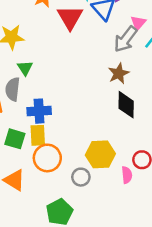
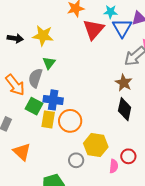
brown star: (119, 73) -> (124, 83), turned -30
green square: (15, 139) -> (34, 106), moved
orange circle: (47, 158) -> (70, 121), moved

